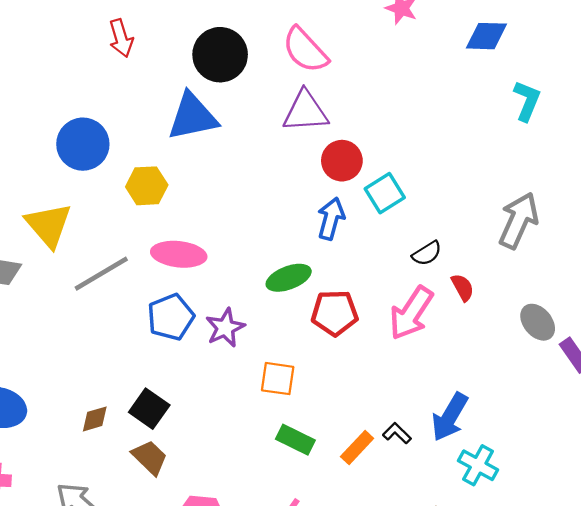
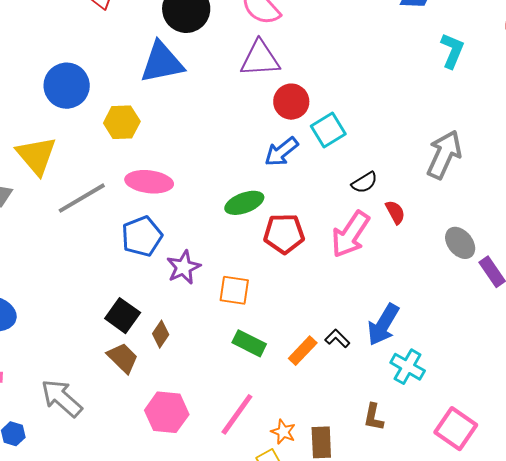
blue arrow: (331, 219) -> (281, 152), turned -144
purple star: (225, 328) -> (184, 267), moved
brown diamond: (95, 419) -> (161, 334), moved, turned -40

